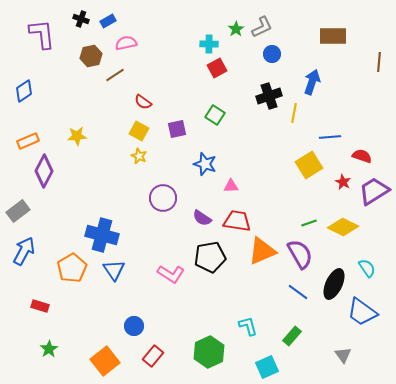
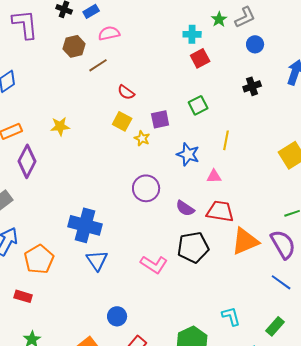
black cross: (269, 96) -> (252, 86), size x0.7
yellow line: (294, 113) -> (226, 140), moved
green square: (215, 115) -> (198, 105), turned 30
yellow star: (139, 156) -> (142, 138), moved
orange pentagon: (72, 268) -> (39, 259), moved

